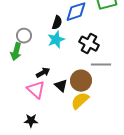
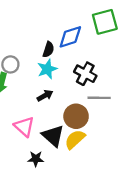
black arrow: (43, 73) -> (45, 96), moved
black triangle: (61, 86) -> (53, 136), moved, size x1.5
black star: (31, 121) -> (36, 159), moved

